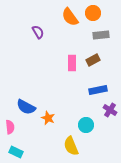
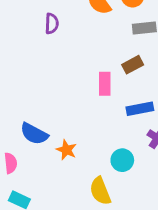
purple semicircle: (38, 32) -> (52, 24), turned 32
pink rectangle: (72, 63) -> (105, 84), moved

